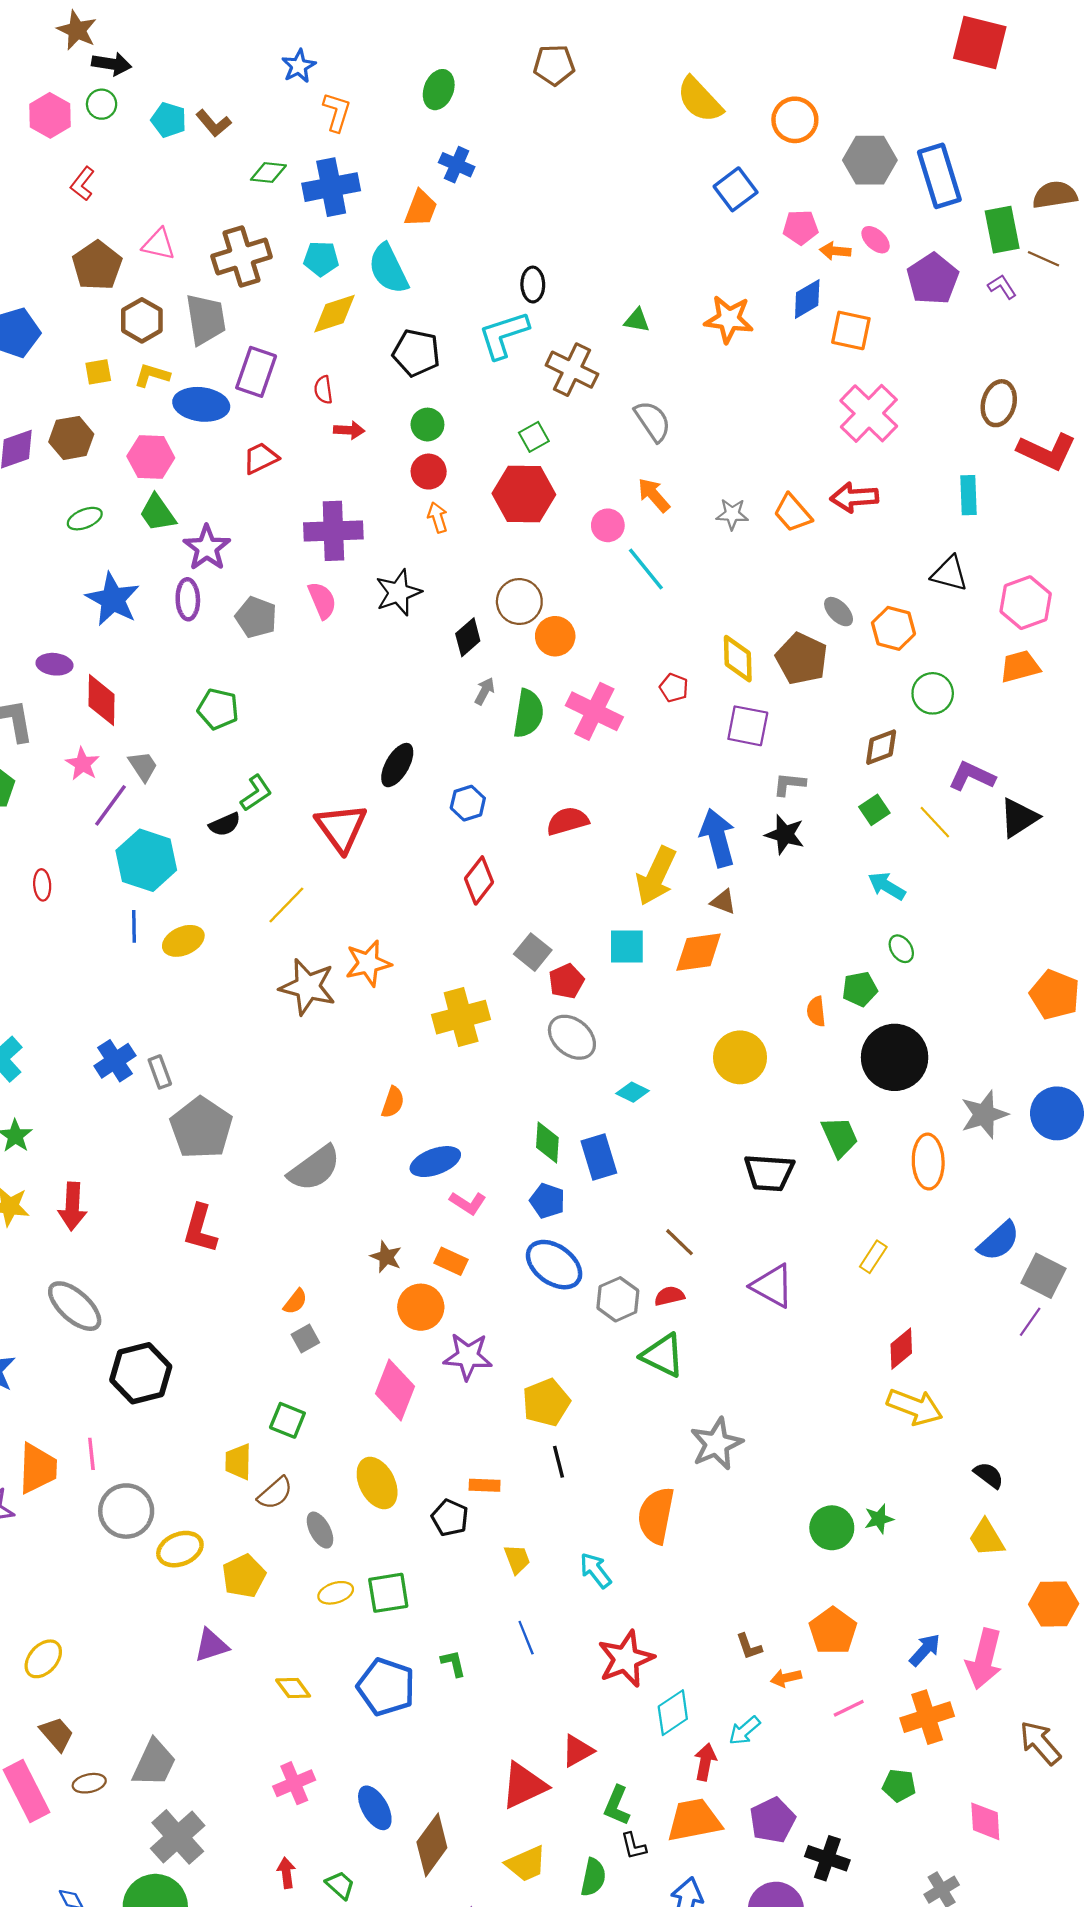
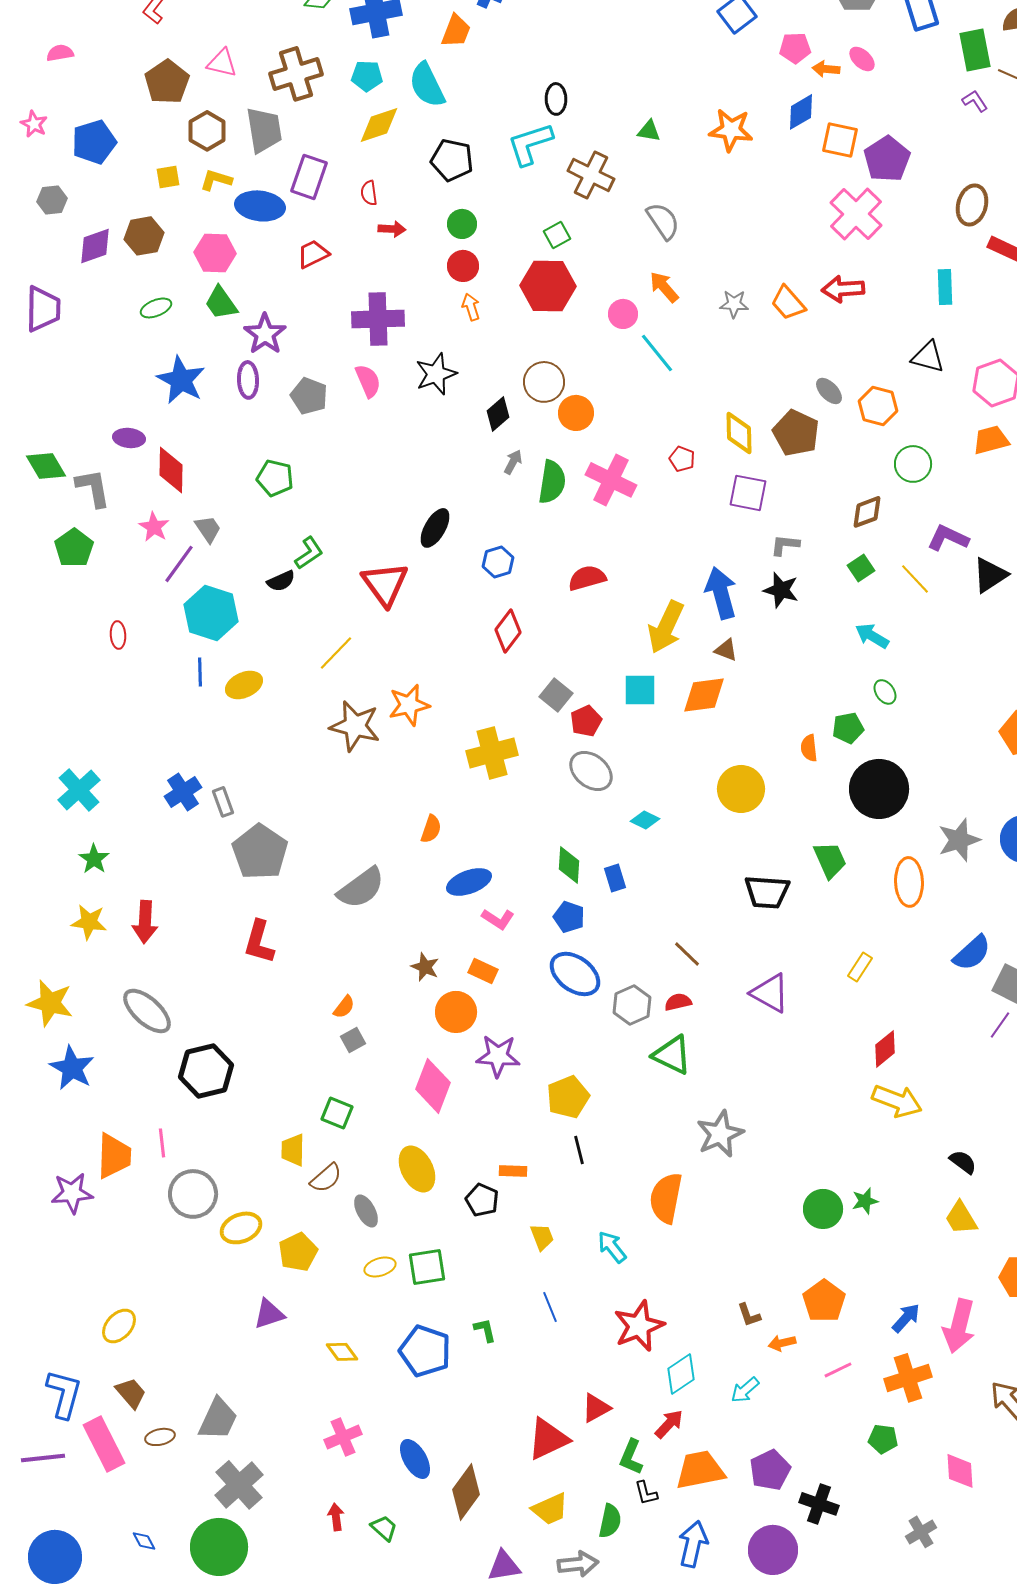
purple pentagon: (933, 279) -> (887, 159), moved
blue rectangle: (599, 1157) -> (615, 878), size x0.7
red arrow: (705, 1762) -> (669, 1424), moved, turned 32

